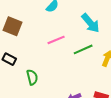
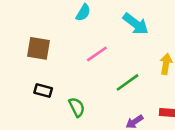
green line: (83, 49) -> (127, 82), moved

